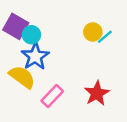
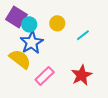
yellow circle: (93, 32) -> (57, 23), moved
cyan line: (105, 37) -> (83, 35), moved

